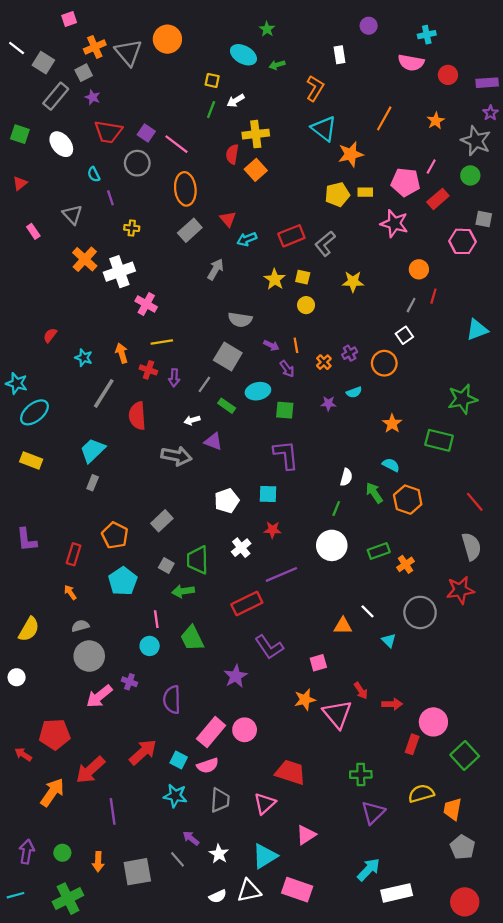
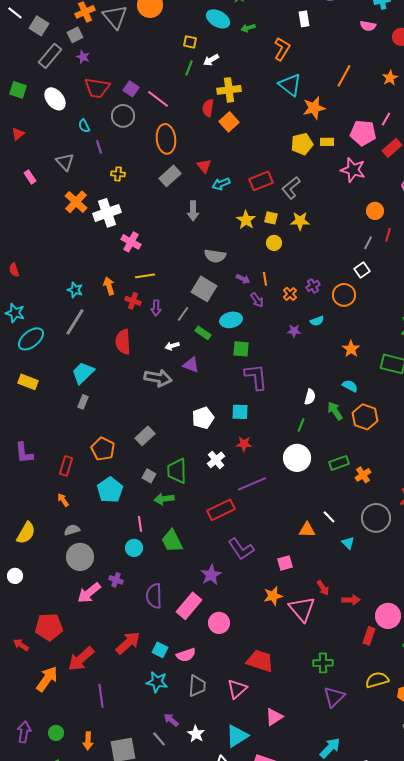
pink semicircle: (411, 63) -> (368, 26), size x0.7
gray arrow: (216, 269) -> (193, 211), turned 150
yellow star: (353, 282) -> (300, 221), moved
red semicircle: (50, 335) -> (14, 270), moved, turned -56
gray line: (104, 393) -> (75, 322), moved
green square: (285, 410) -> (241, 349), moved
pink rectangle: (211, 732) -> (189, 606), moved

